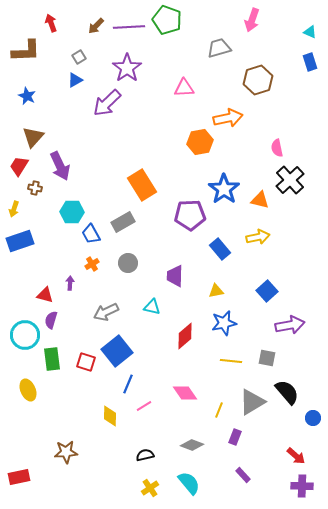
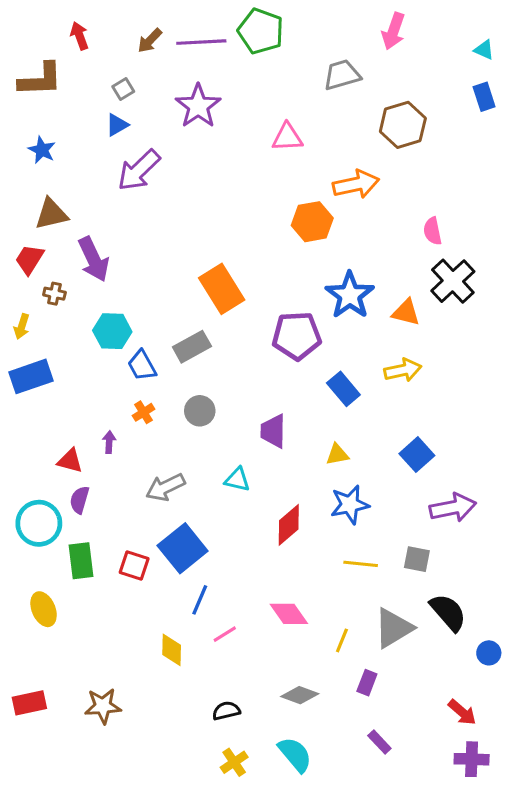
purple arrow: (107, 103) -> (139, 170), moved
brown triangle: (33, 137) -> (51, 214), turned 35
red rectangle: (19, 477) -> (29, 703), moved

